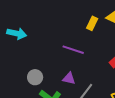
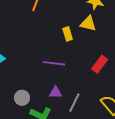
yellow rectangle: (92, 23) -> (68, 34), turned -32

